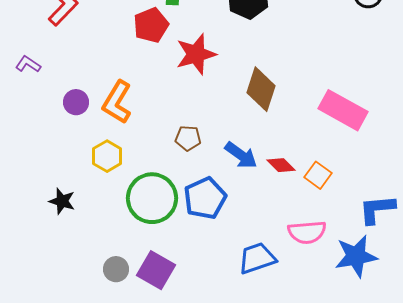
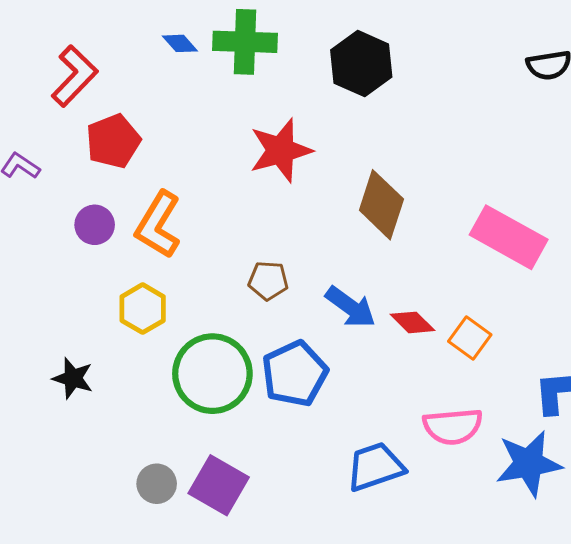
red pentagon: (151, 25) -> (113, 141), moved

